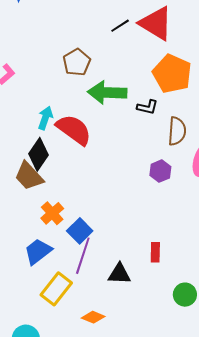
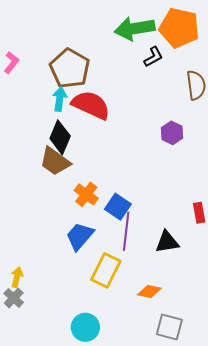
brown pentagon: (77, 62) -> (70, 68), moved, size x1.4
green arrow: (107, 93) -> (135, 29), moved
black L-shape: (147, 107) -> (153, 57), moved, turned -30
purple hexagon: (160, 171) -> (172, 133), moved

